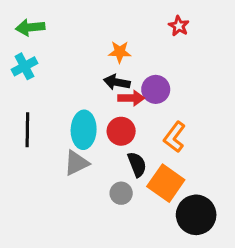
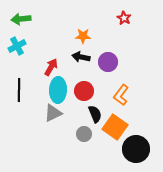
red arrow: (131, 98) -> (51, 67), moved, turned -60

